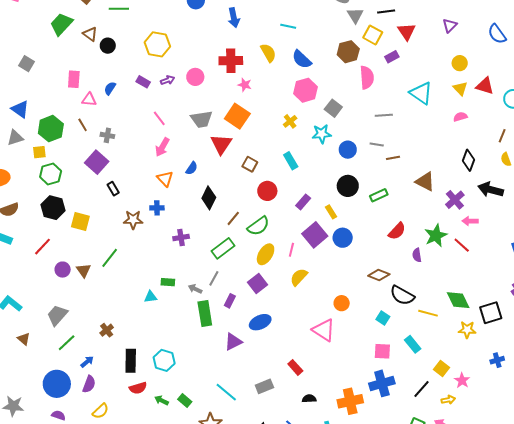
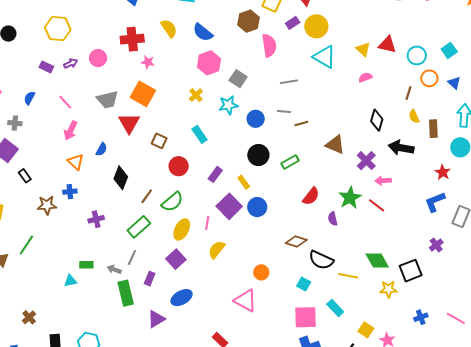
yellow circle: (460, 63) -> (316, 26), moved, size x1.5
blue semicircle: (110, 88) -> (29, 98), moved
pink square: (382, 351) -> (306, 317), size x1.4

